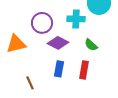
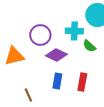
green semicircle: (91, 45) -> (89, 46), moved

